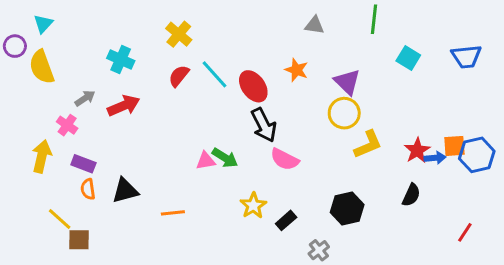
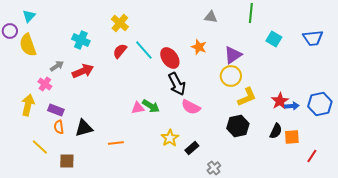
purple triangle: (347, 82) -> (233, 55), turned 42
orange square: (454, 146) -> (292, 137), moved
black hexagon: (347, 208) -> (238, 126), moved
brown square: (79, 240) -> (67, 161), moved

